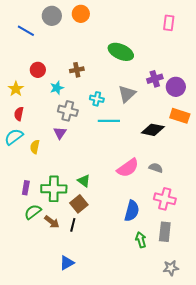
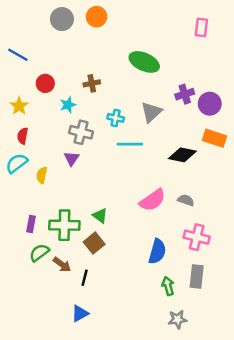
blue line: (26, 31) -> (18, 55), moved
black line: (73, 225) -> (85, 278), moved
gray star: (171, 268) -> (178, 319), moved

